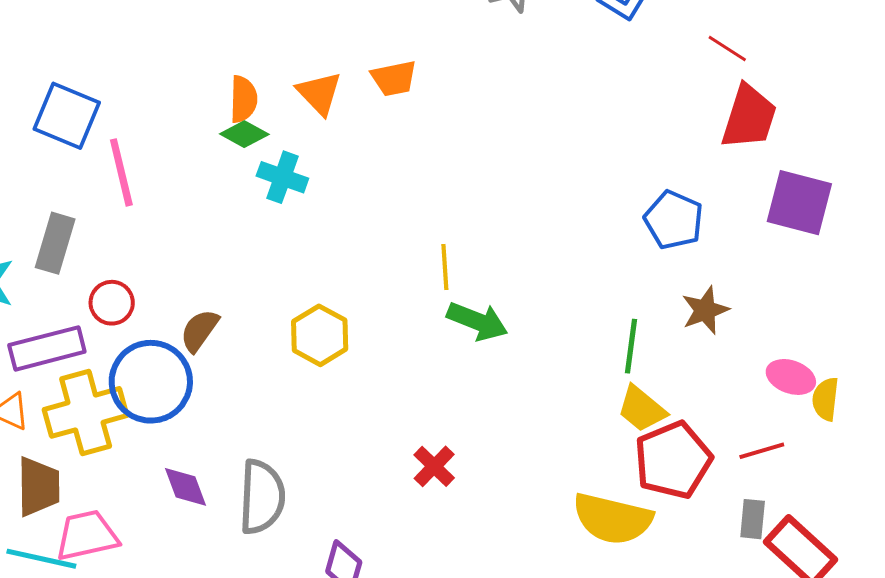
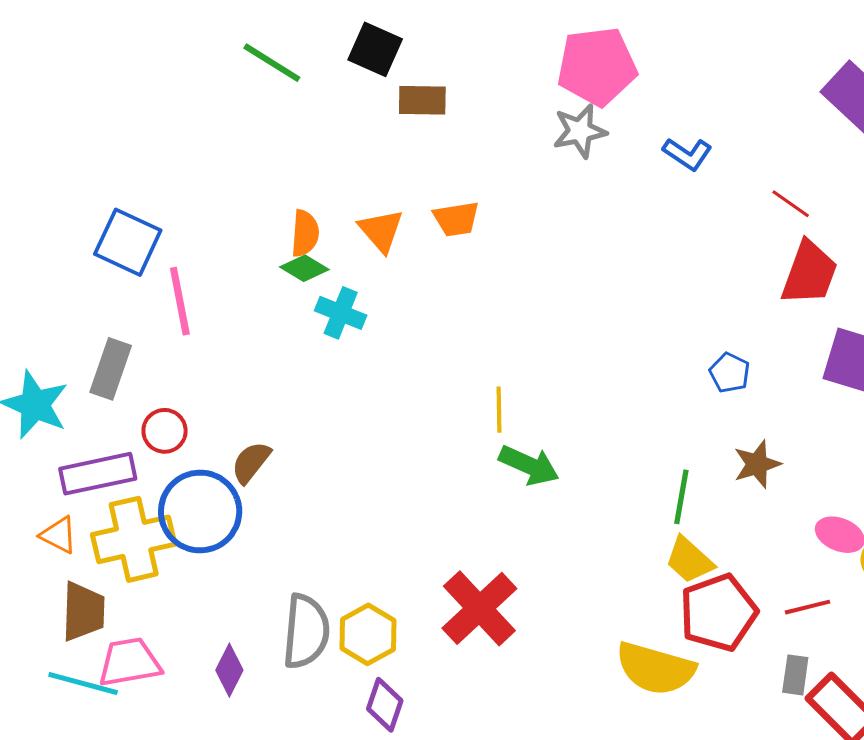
blue pentagon: (674, 220) -> (730, 373), size x0.7
yellow hexagon: (320, 335) -> (368, 634), moved
red cross: (434, 466) -> (479, 608), size x1.8
purple diamond: (186, 487) -> (229, 670), moved, turned 45

